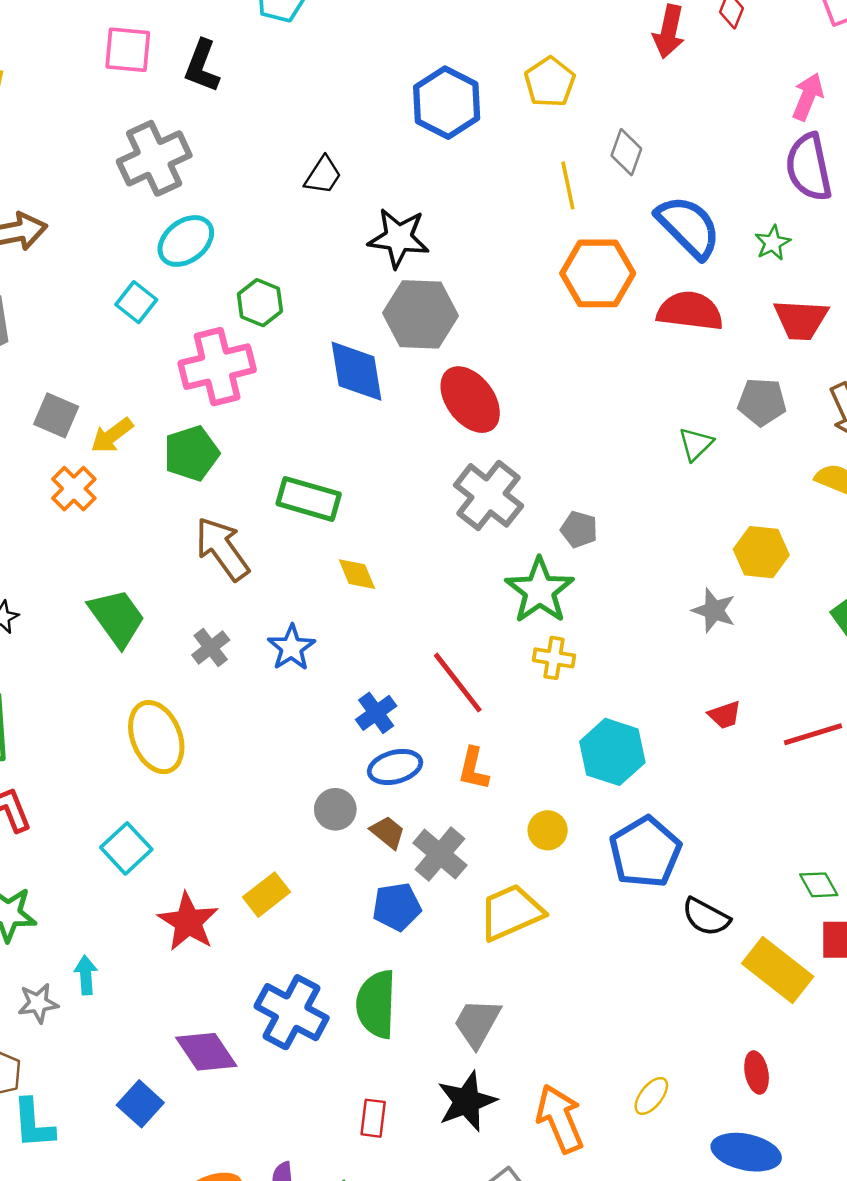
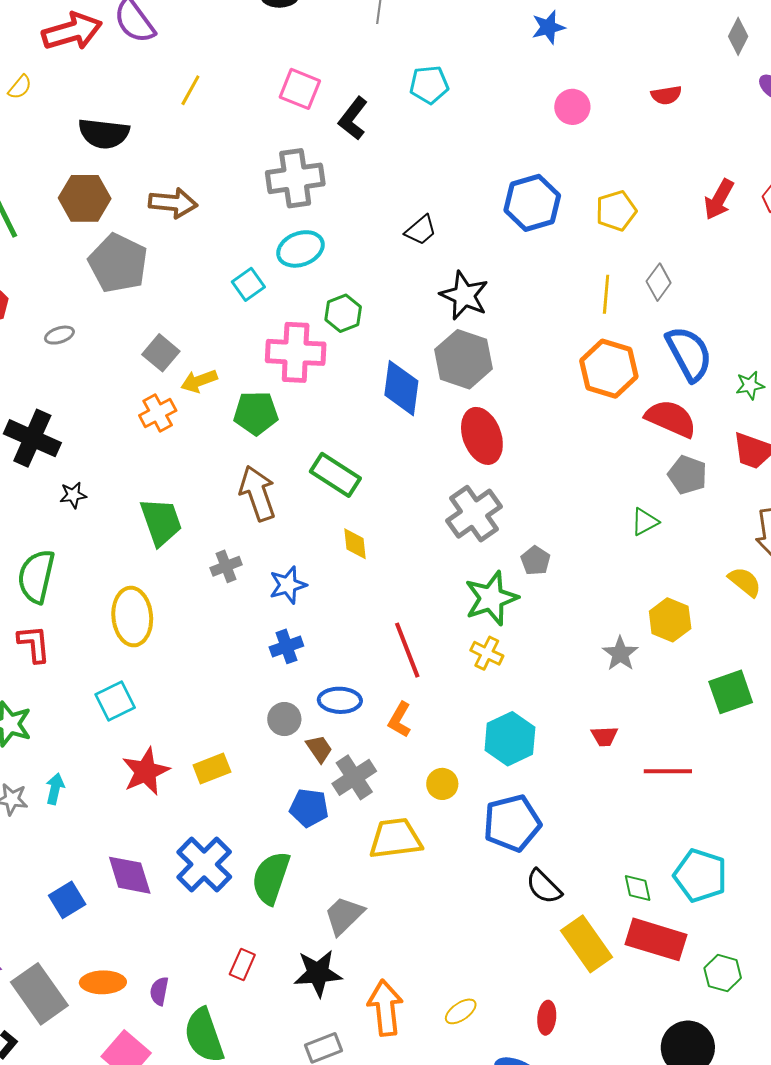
gray pentagon: (762, 402) -> (687, 475), moved
blue cross: (376, 713) -> (286, 646), moved
yellow ellipse: (156, 737) -> (132, 617), moved

